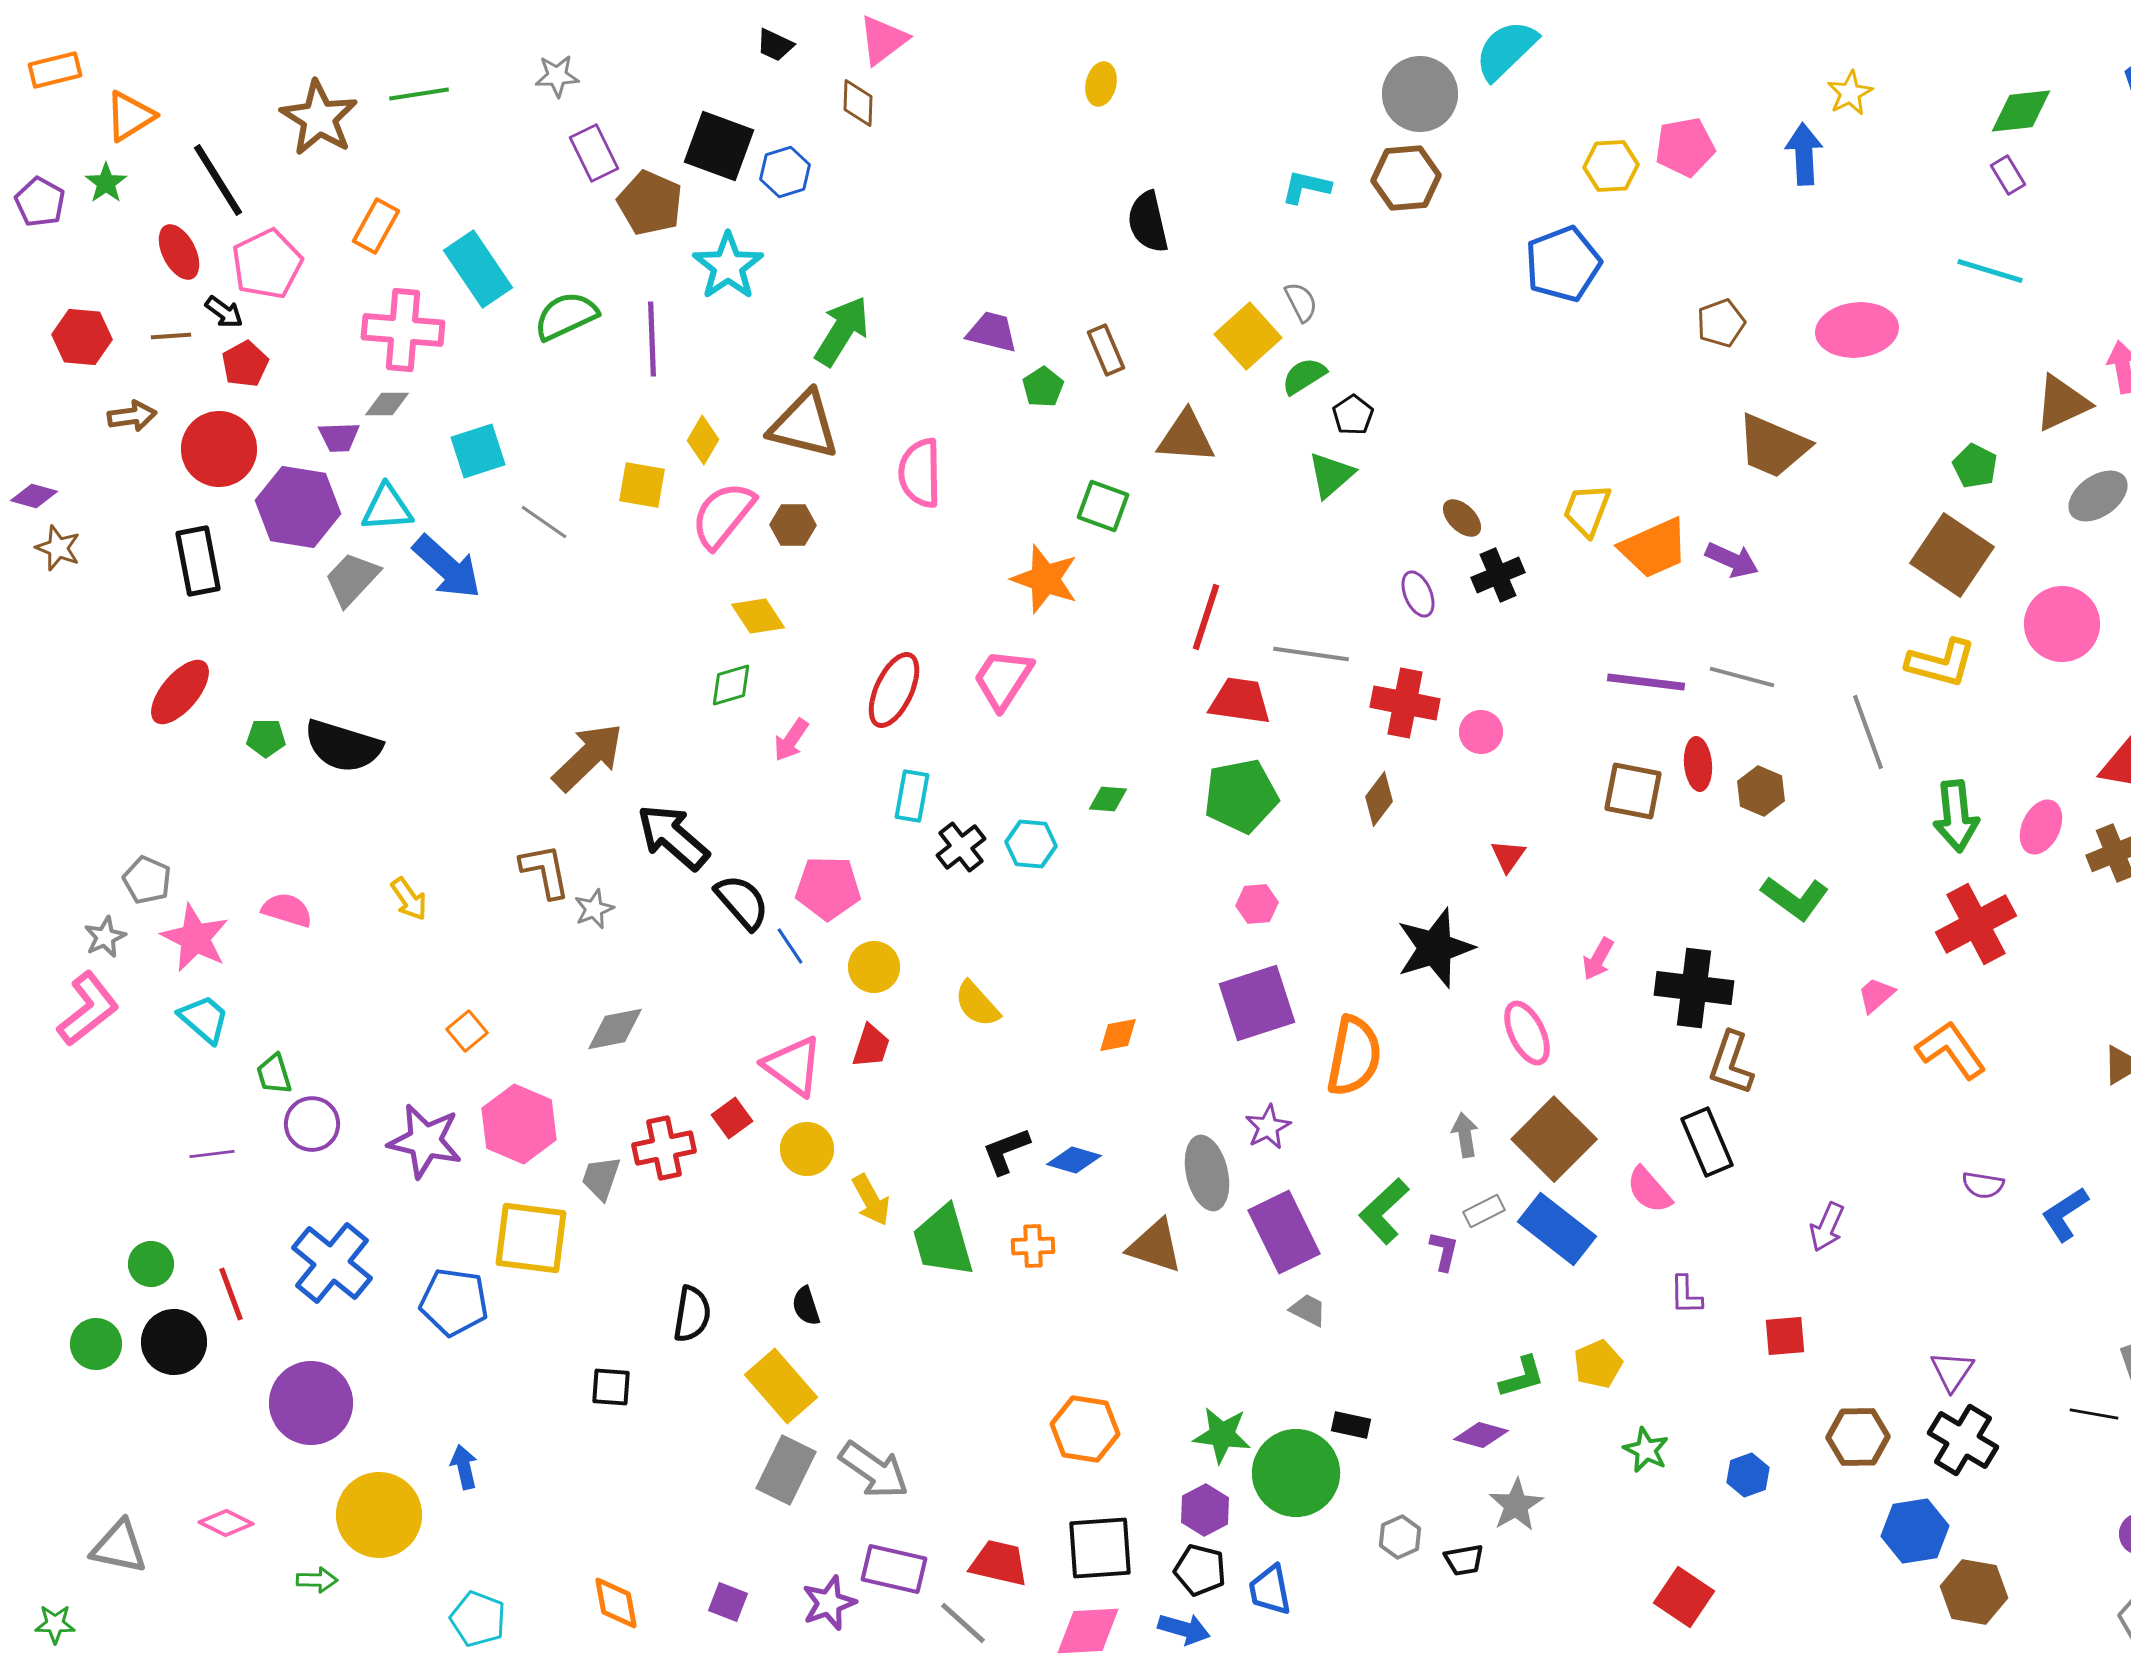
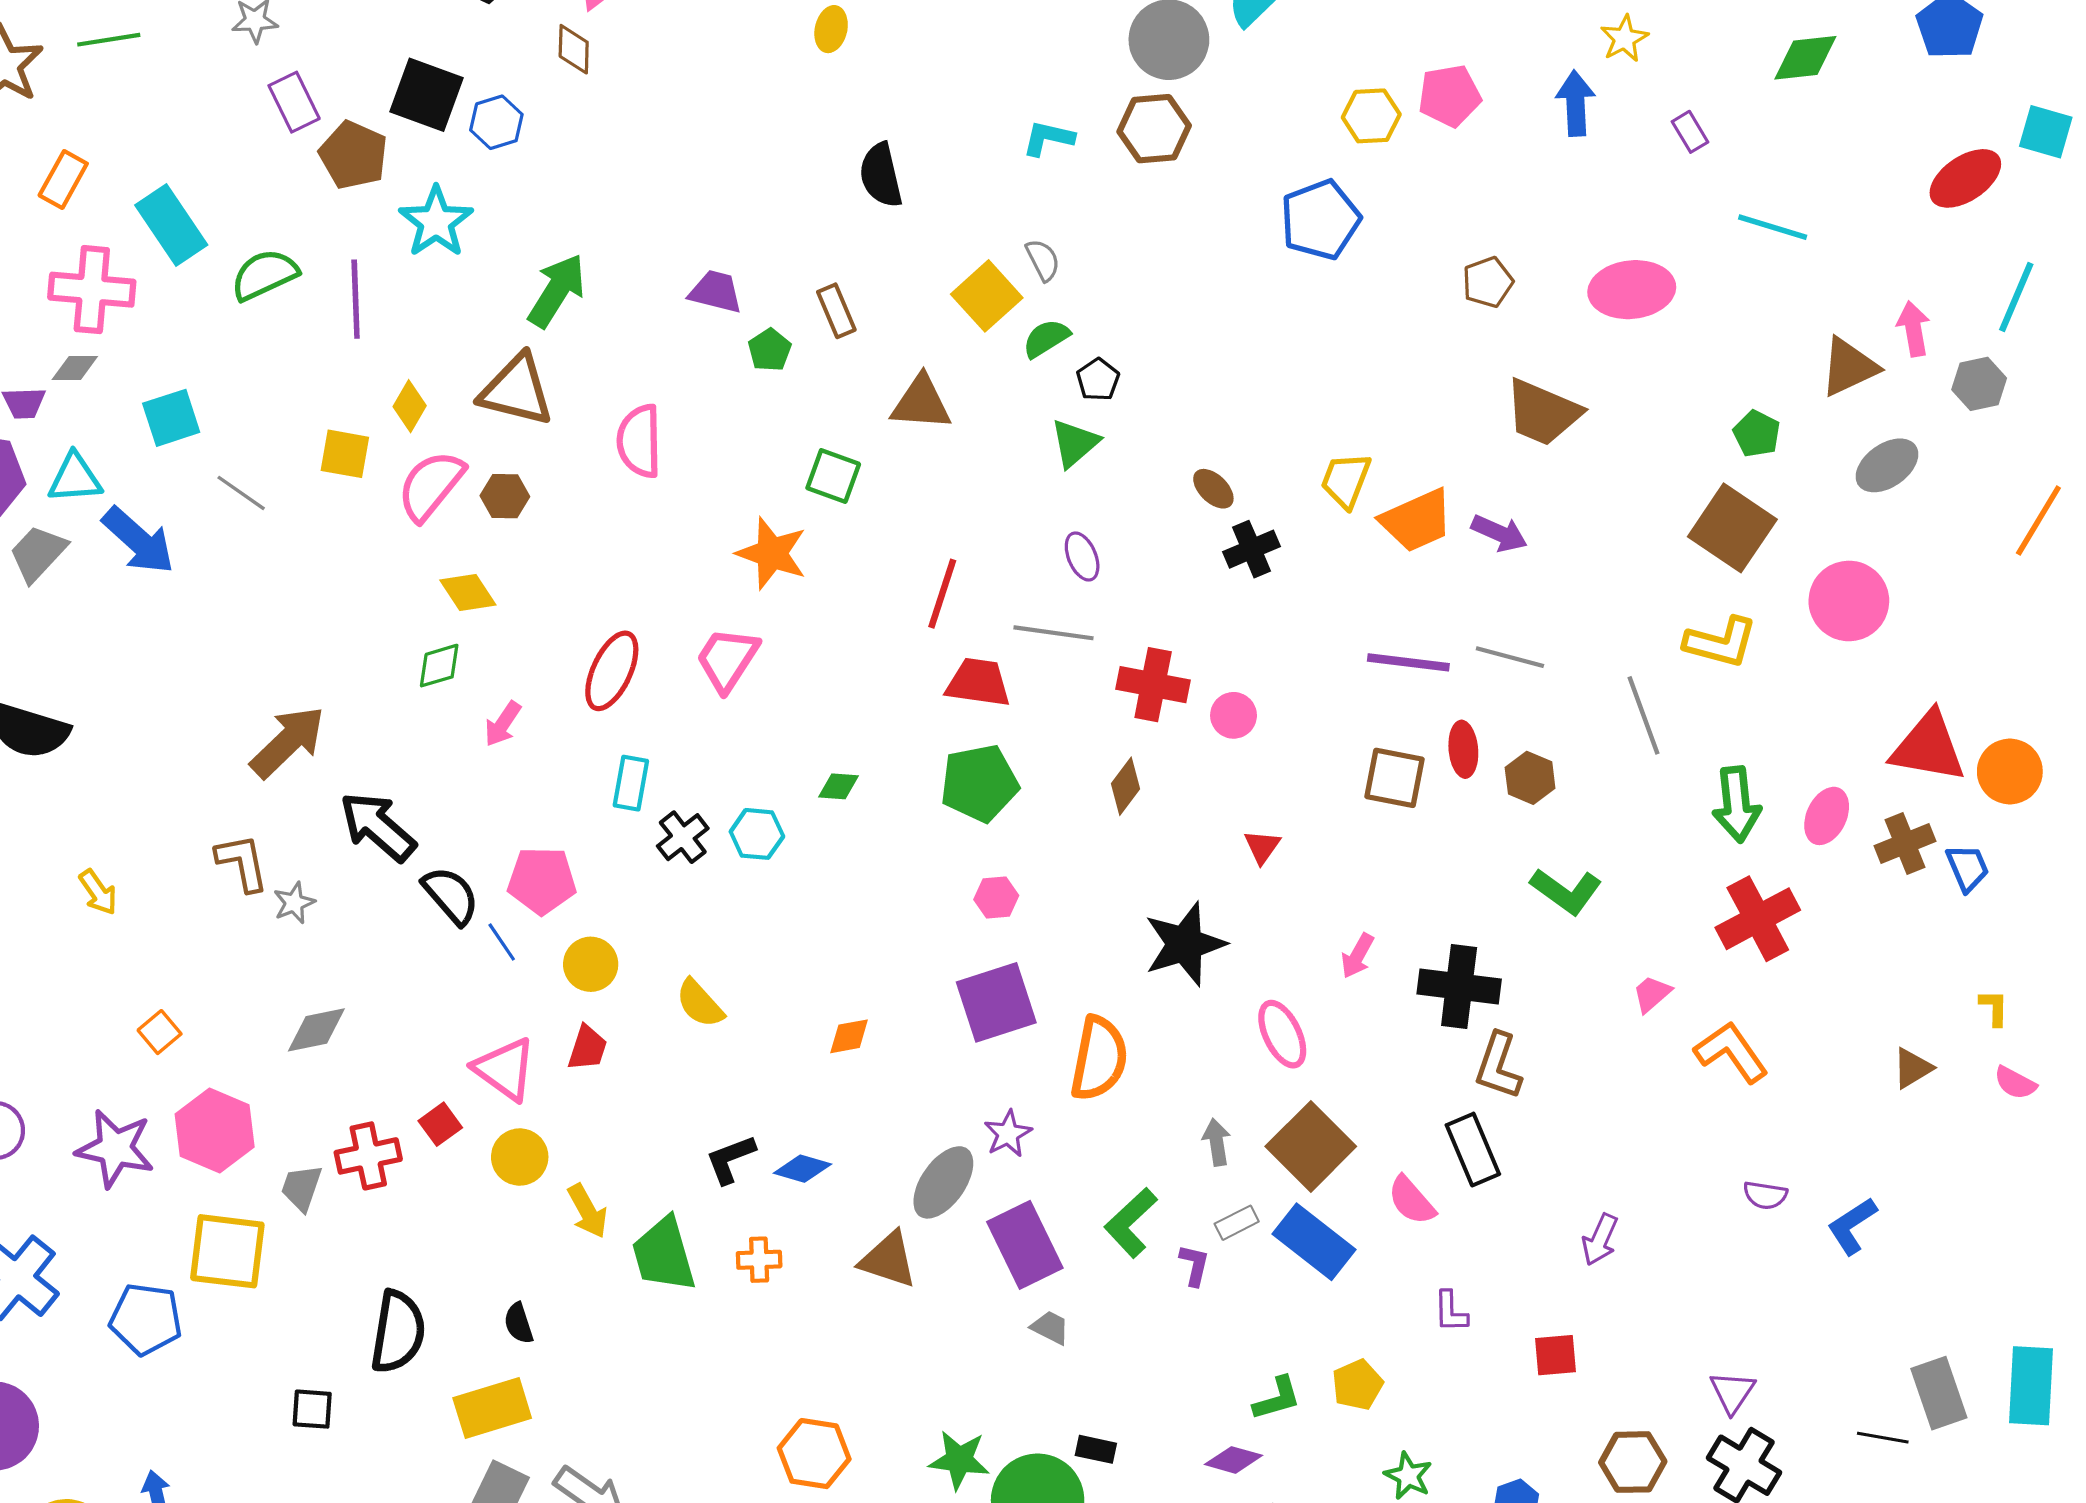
purple rectangle: (2008, 175) -> (1690, 132), moved
purple ellipse: (1418, 594) -> (1082, 556), moved
gray ellipse: (1207, 1173) -> (943, 1182), turned 48
black semicircle: (692, 1314) -> (398, 1332), size x1.4
yellow rectangle: (781, 1386) -> (492, 1408), turned -66

